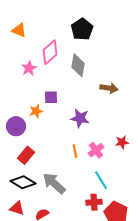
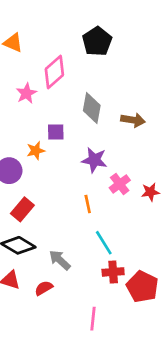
gray diamond: (78, 65) -> (92, 108), moved
pink cross: (96, 150) -> (120, 184), moved
cyan line: (101, 180) -> (104, 243), moved
gray arrow: (54, 183) -> (60, 260), moved, size x0.7

